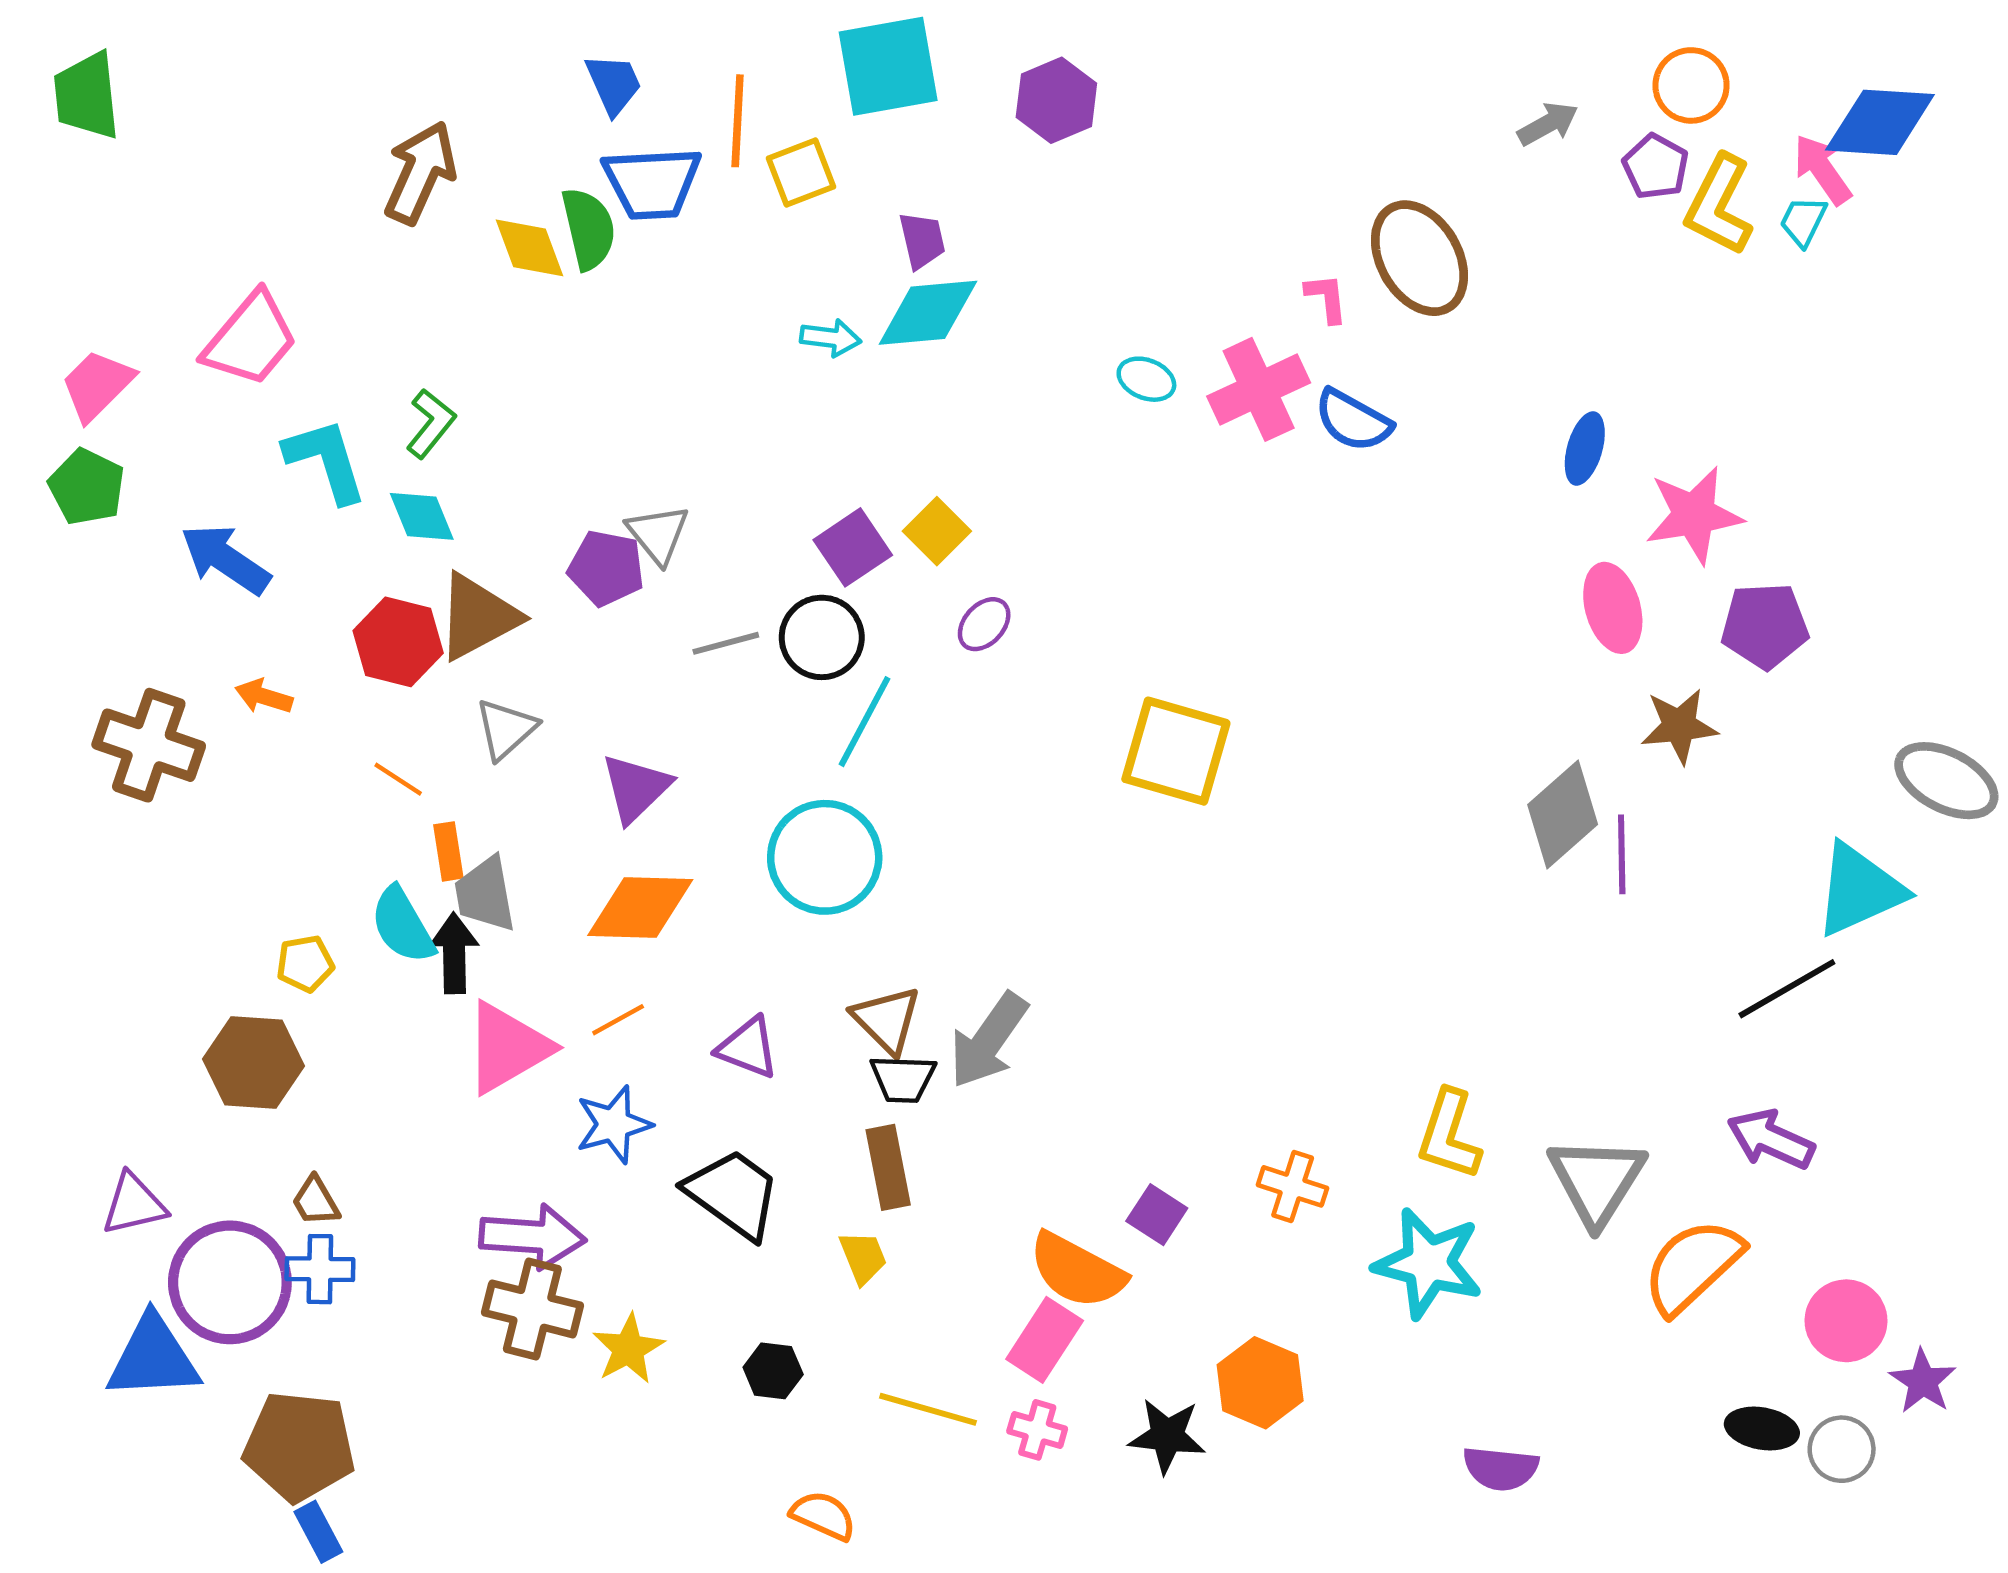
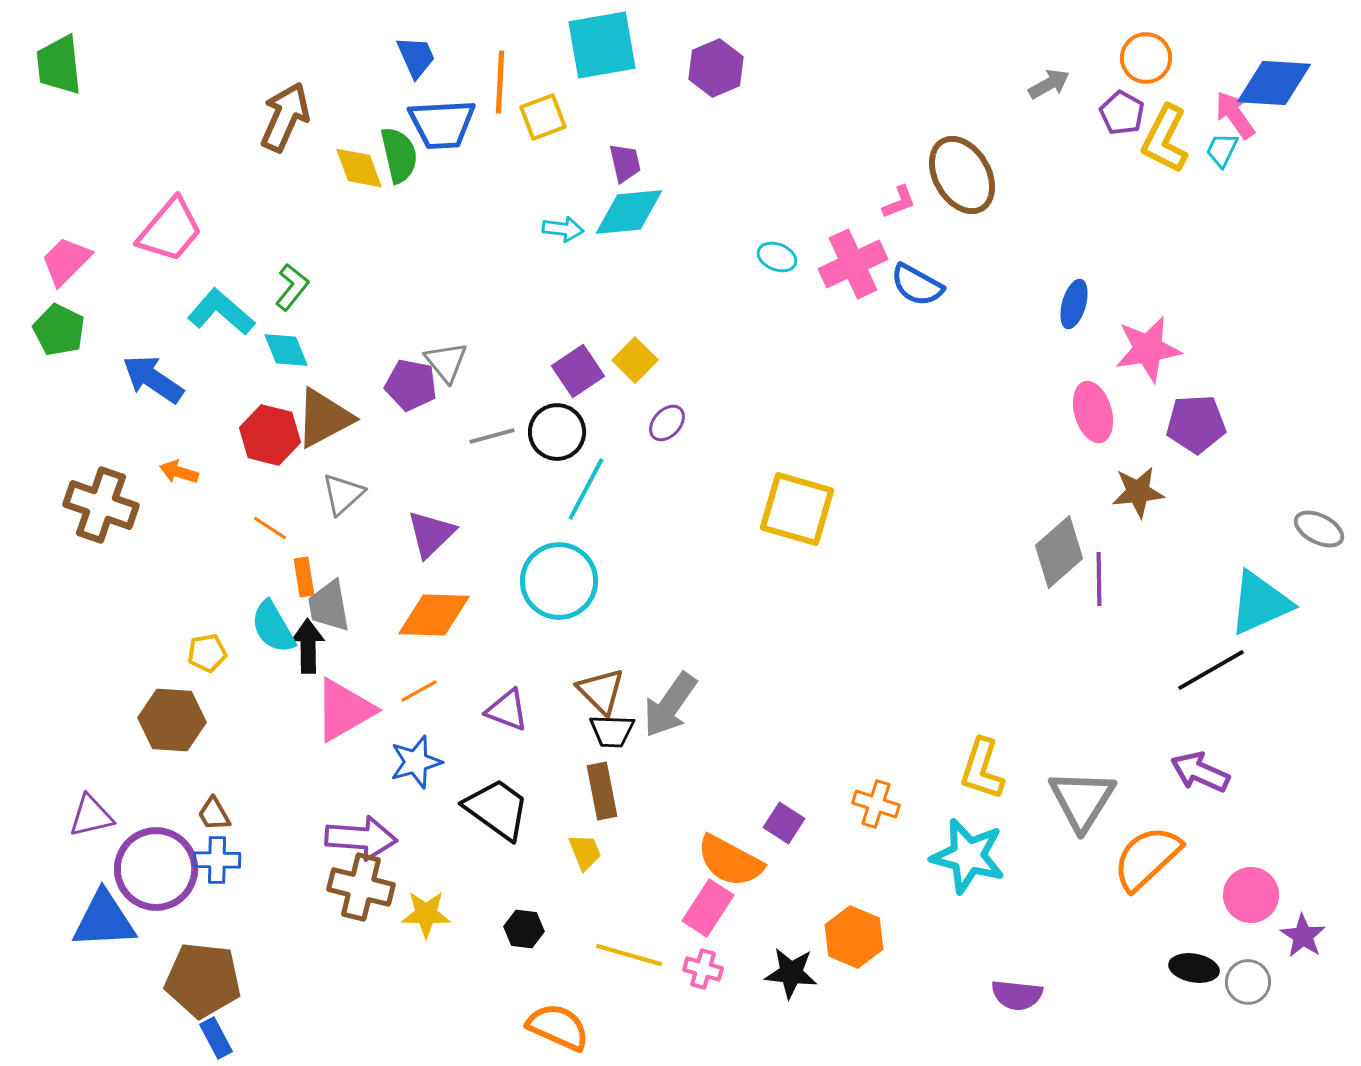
pink L-shape: (1326, 298) -> (899, 202), turned 75
cyan L-shape: (326, 460) -> (221, 312), turned -32
gray ellipse: (1946, 781) -> (1319, 529), size x0.7
yellow star: (628, 1349) -> (426, 914), turned 30
orange semicircle: (823, 1516) -> (558, 1027), size x1.4

